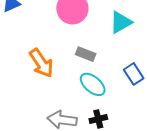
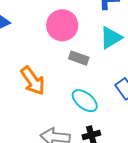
gray rectangle: (86, 54) -> (79, 58), moved

